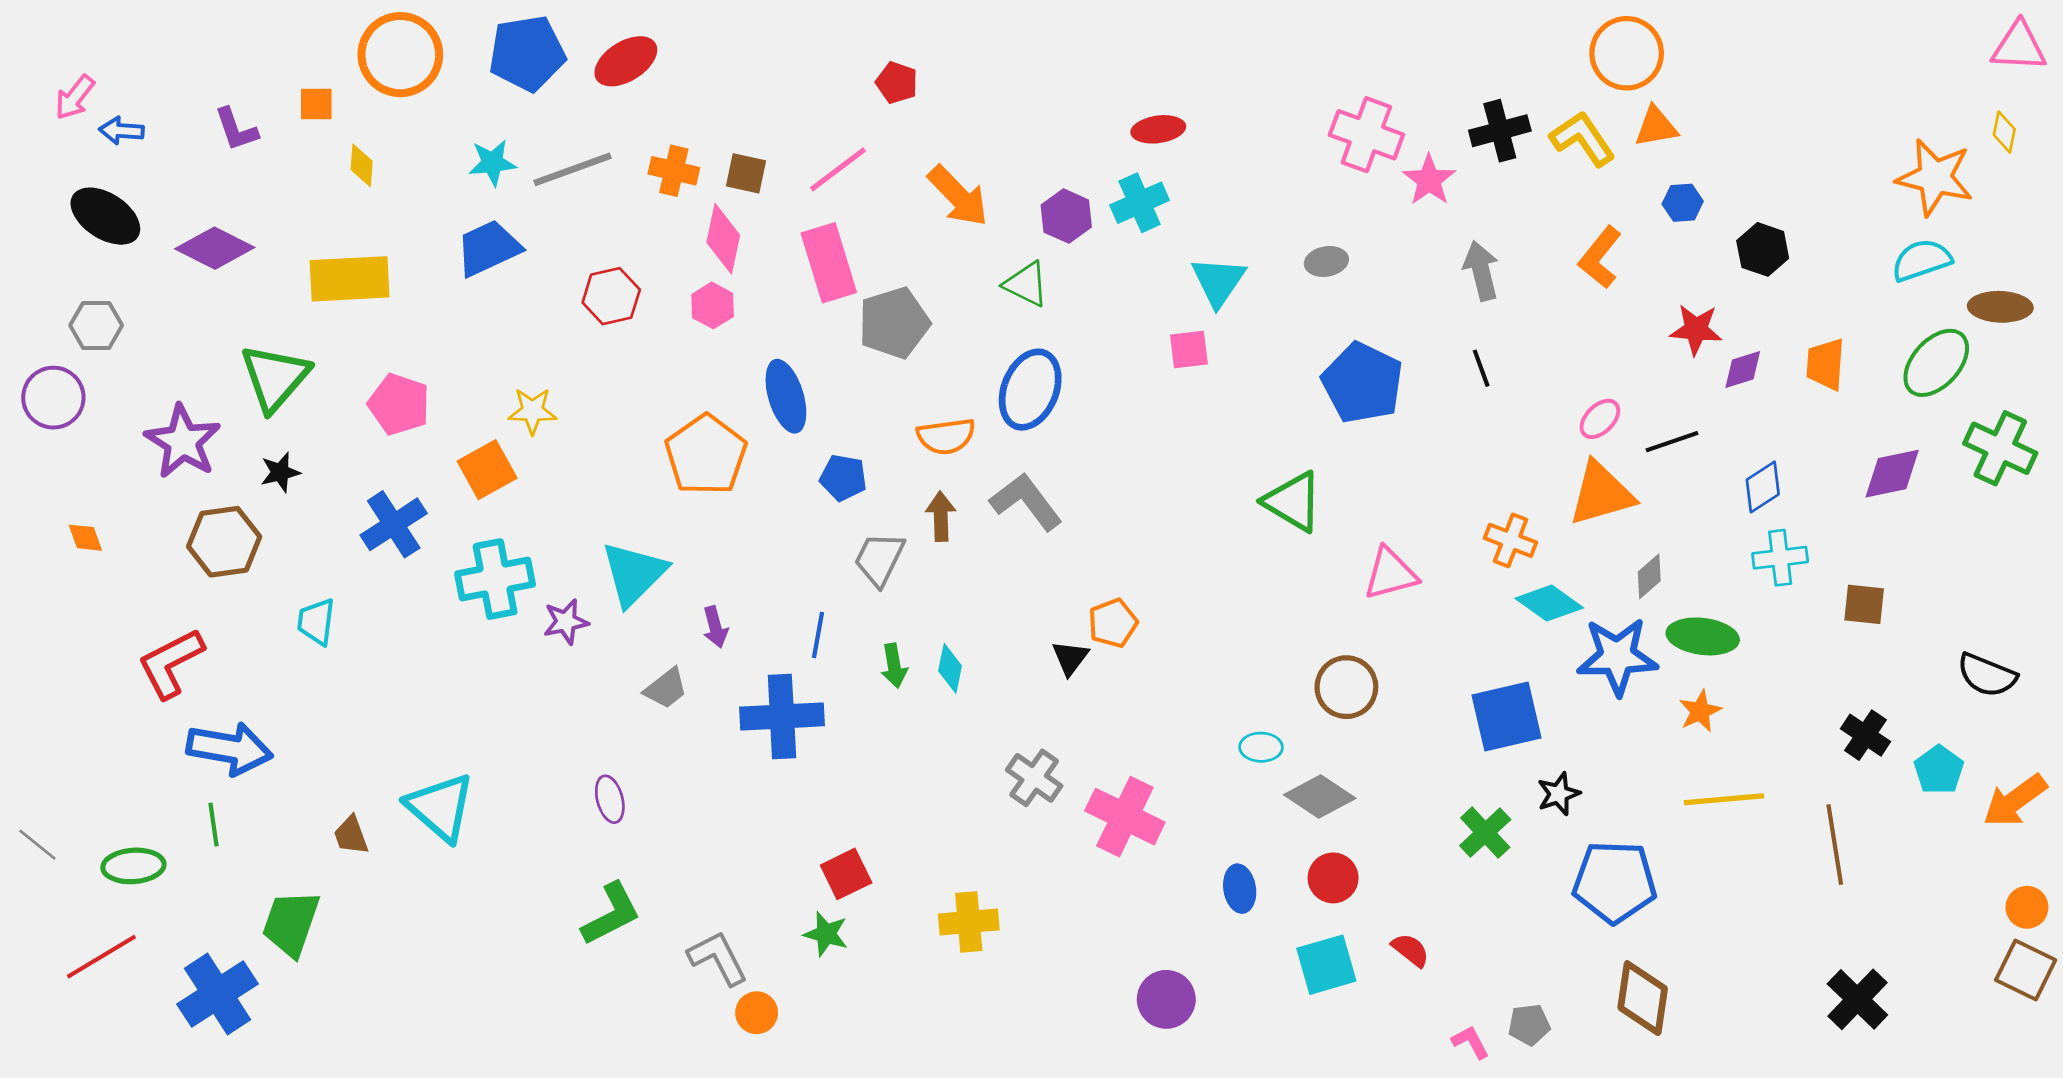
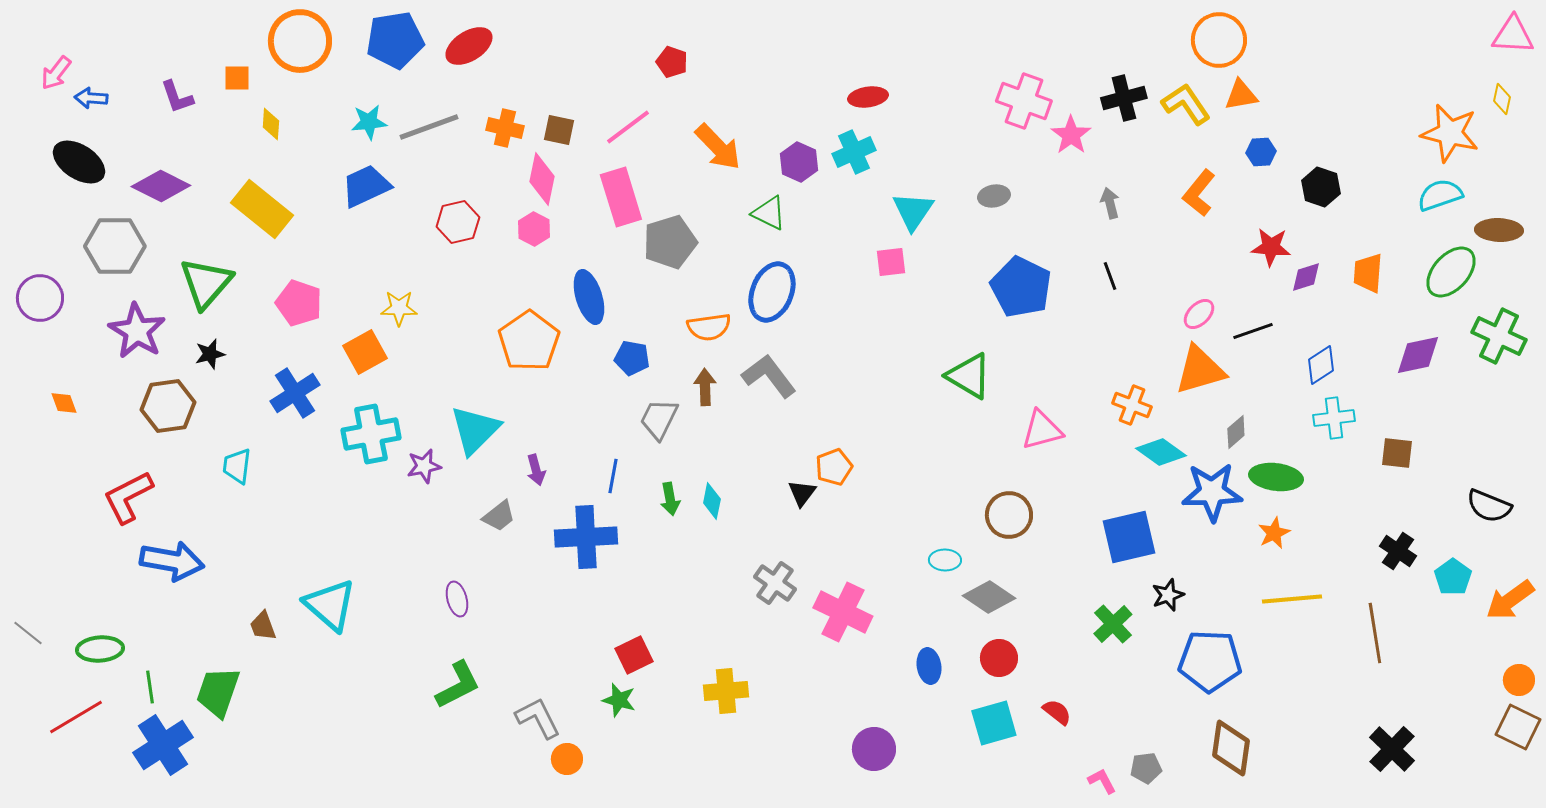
gray arrow: (1481, 271) -> (1110, 203), size x0.7
yellow rectangle: (350, 279) -> (262, 209), turned 42
gray hexagon: (96, 325) -> (115, 246), moved, size x1.5
green line: (213, 825) -> (150, 687), moved

